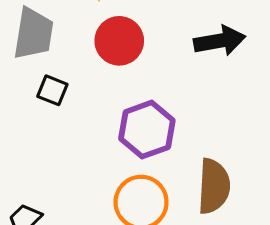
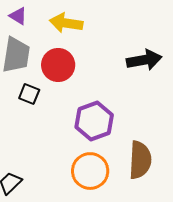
red circle: (119, 41) -> (58, 65), moved

